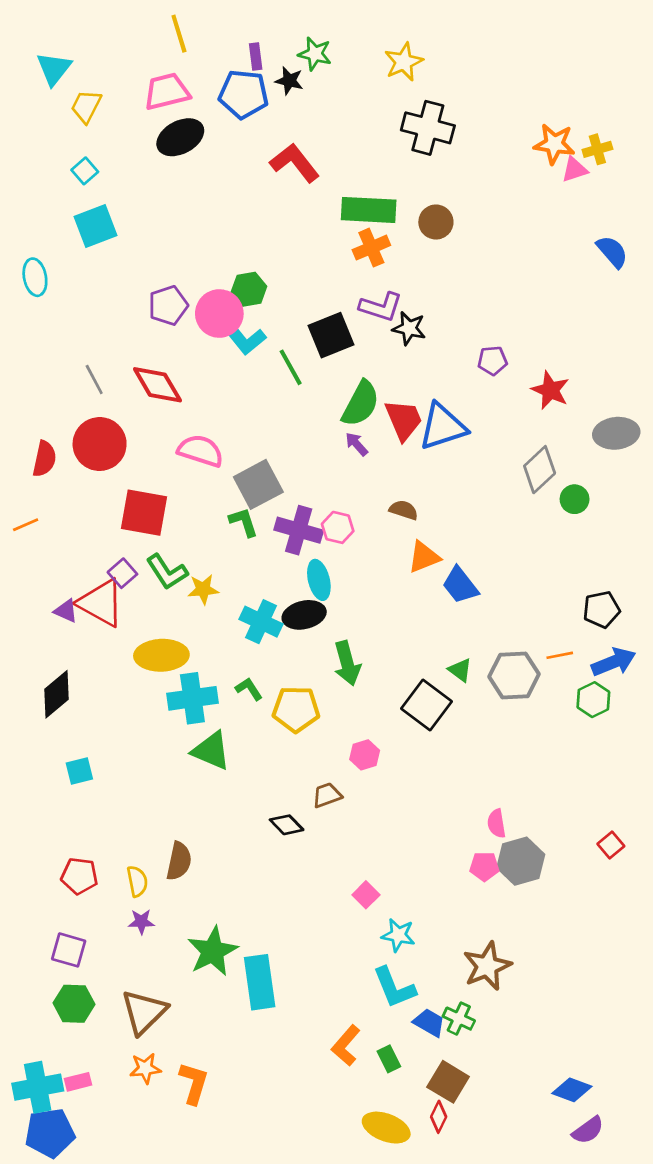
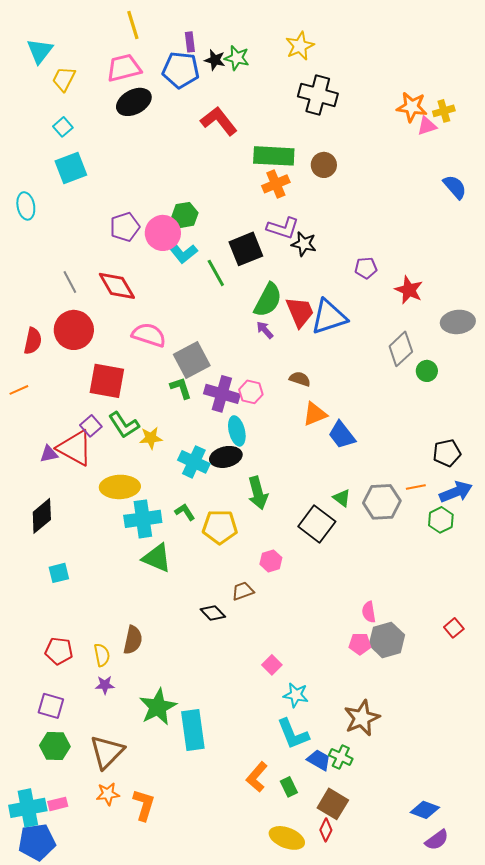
green star: (315, 54) -> (237, 58), moved
purple triangle: (66, 611) -> (49, 454), turned -36

